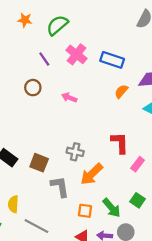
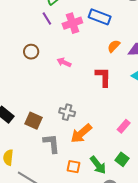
pink cross: (76, 54) -> (72, 23), turned 30
purple line: (44, 59) -> (47, 19), moved
blue rectangle: (112, 60) -> (100, 17), moved
orange semicircle: (121, 91) -> (114, 46), moved
red L-shape: (120, 143) -> (103, 77), moved

